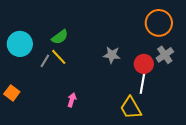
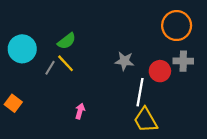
gray cross: (165, 55) -> (183, 61), turned 36
white line: (143, 81) -> (140, 92), moved

